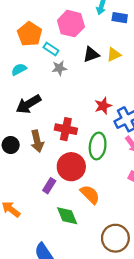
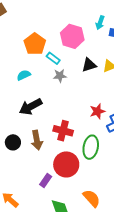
orange semicircle: (90, 194) -> (92, 198), moved

